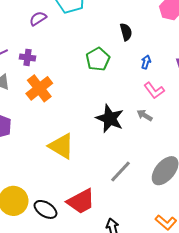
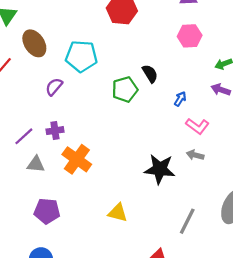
green pentagon: (98, 59) -> (125, 89), moved, turned 30
blue arrow: (146, 62) -> (180, 99), turned 32
yellow triangle: (61, 146) -> (118, 213), size x0.7

